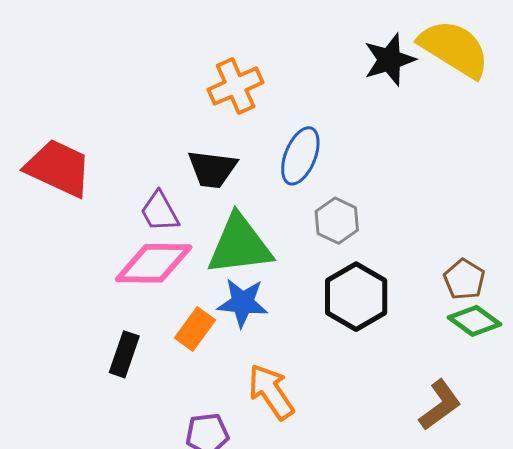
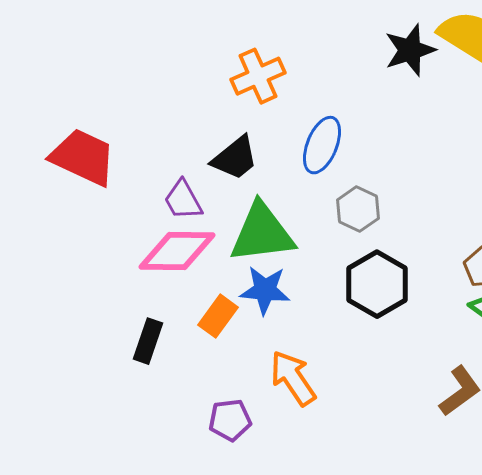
black trapezoid: (212, 169) -> (235, 158), turned -46

